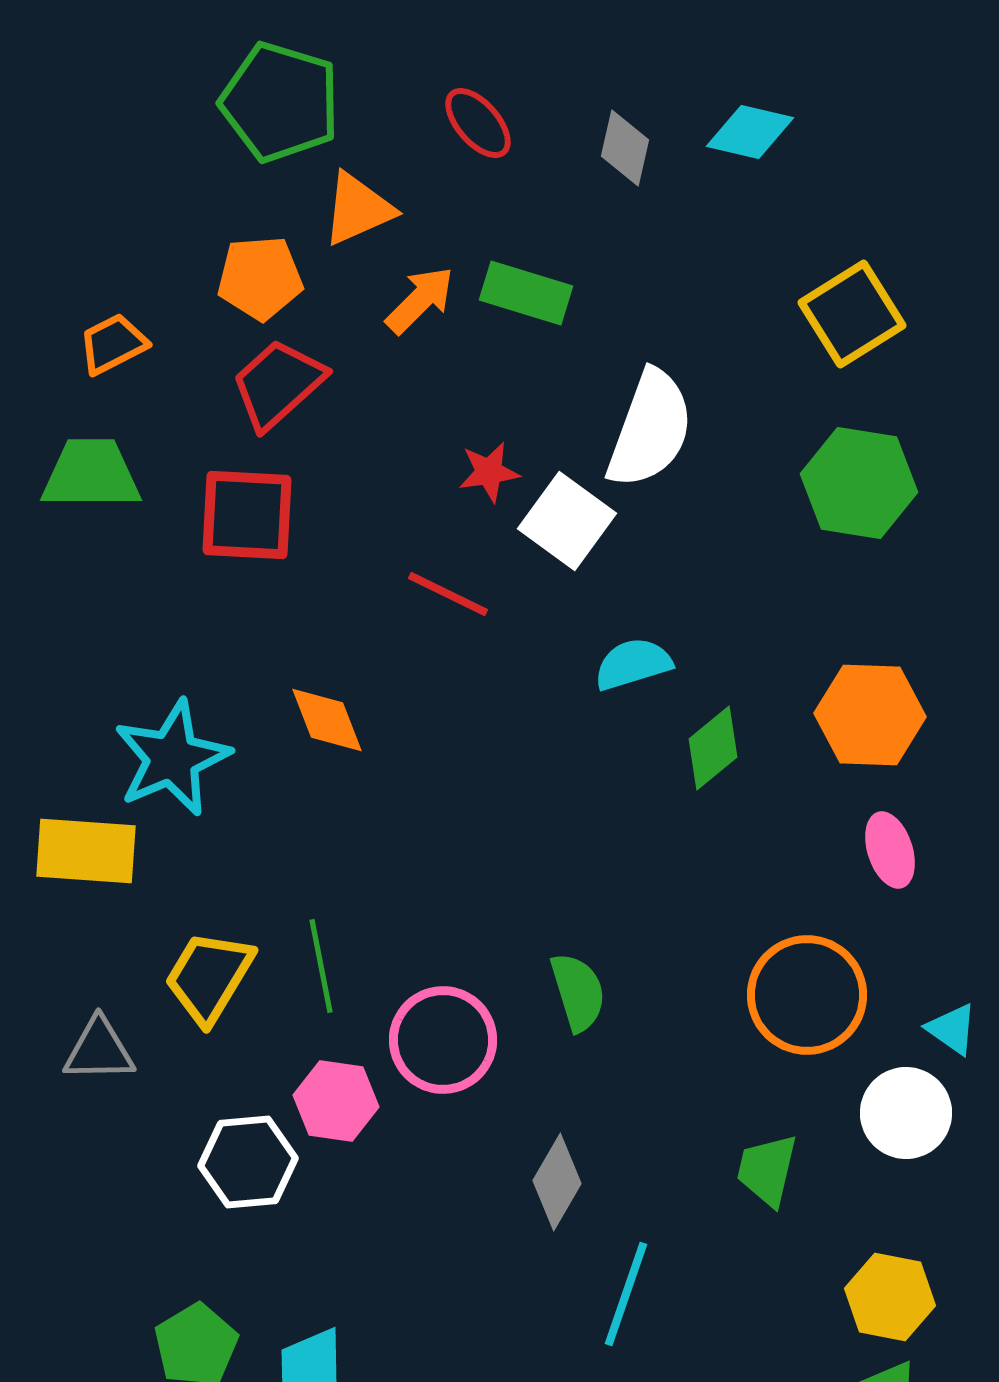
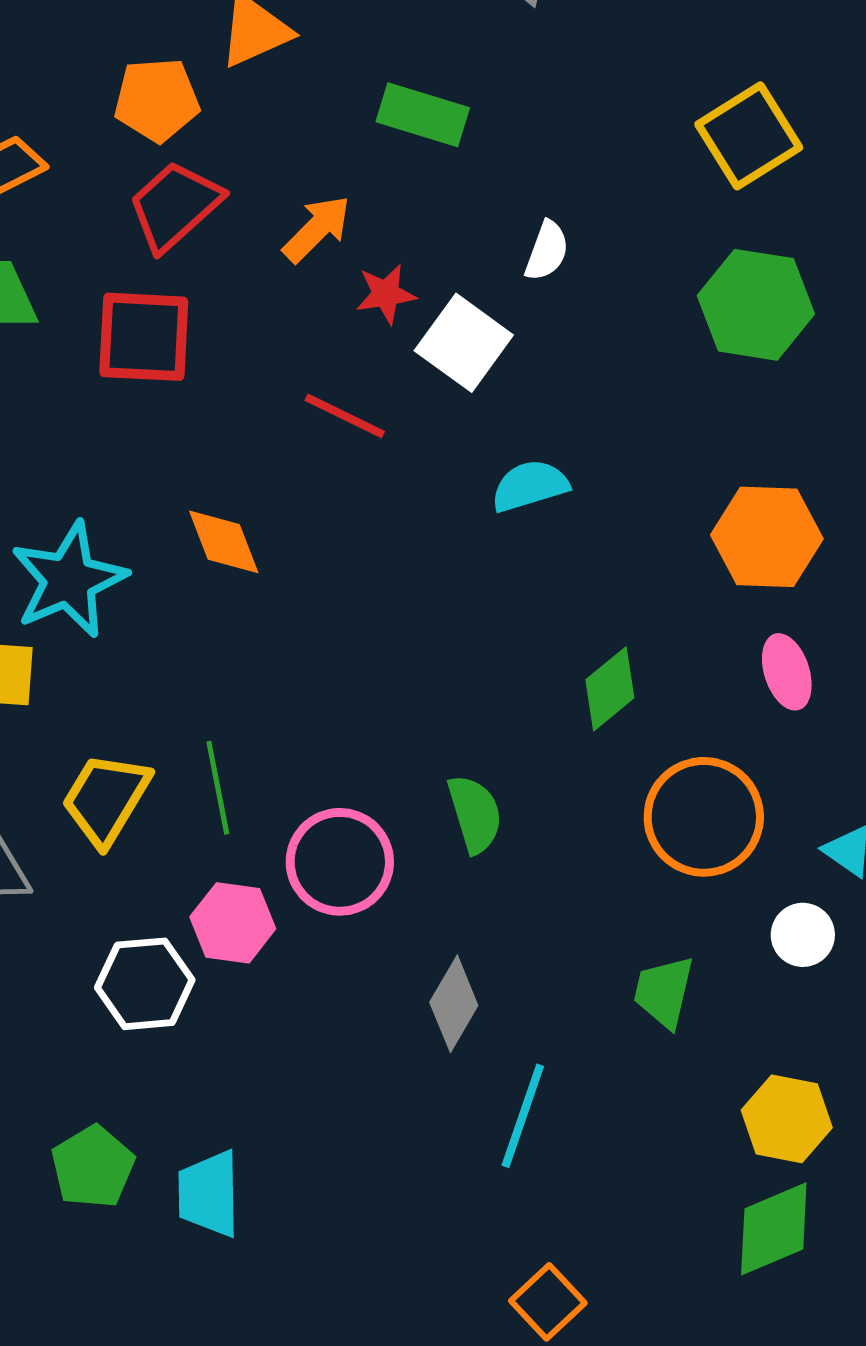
orange arrow: (420, 300) -> (317, 229), moved
white semicircle: (650, 429) -> (547, 251), size x0.5
green diamond: (713, 748) -> (610, 689), moved
white circle: (906, 1113) -> (803, 935), size x0.7

